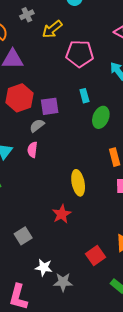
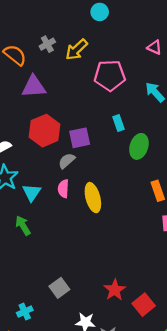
gray cross: (27, 15) -> (47, 44), moved
yellow ellipse: (78, 183) -> (93, 198), moved
red star: (62, 214) -> (115, 290), moved

